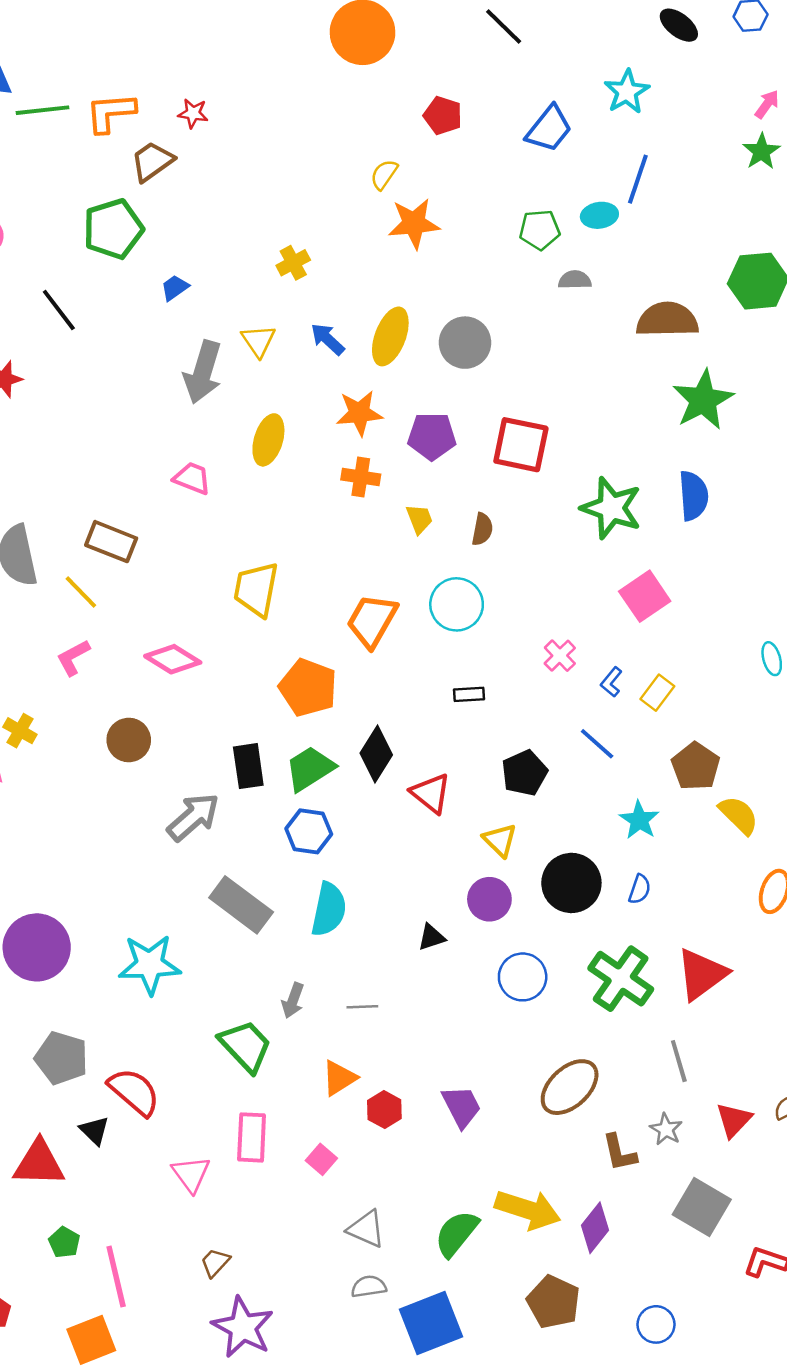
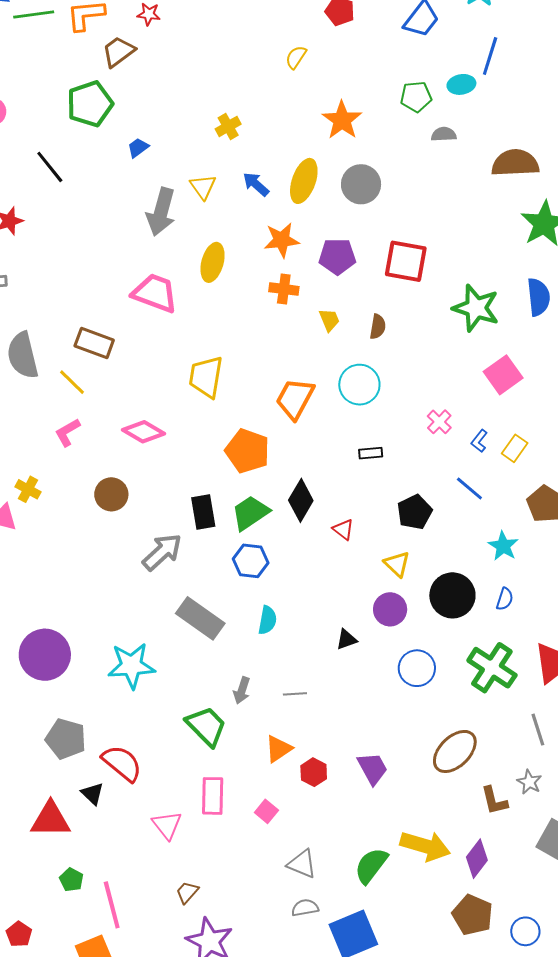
orange star: (414, 223) -> (342, 120), moved, turned -30
pink trapezoid: (192, 478) -> (155, 293), size x1.6
red triangle: (431, 793) -> (343, 529), size x0.7
cyan semicircle: (329, 909) -> (267, 620), size x0.7
brown pentagon: (553, 1302) -> (473, 915), moved

